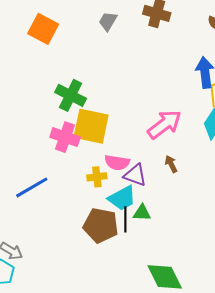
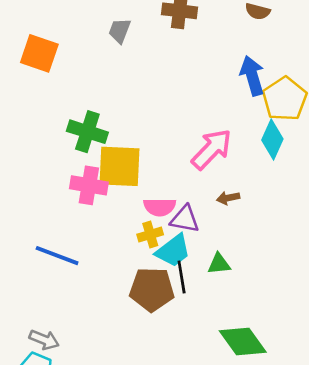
brown arrow: (171, 164) -> (228, 198), turned -66
yellow cross: (97, 177) -> (150, 235), moved
blue line: (32, 187) -> (57, 256), turned 60
green triangle: (142, 213) -> (219, 264), moved

